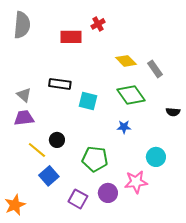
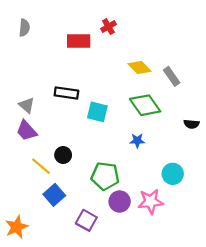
gray semicircle: (22, 25) -> (24, 28), size x0.6
purple trapezoid: (24, 118) -> (27, 131), turned -125
purple circle: (108, 193) -> (120, 201), moved

